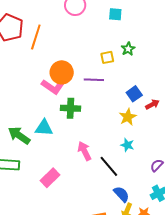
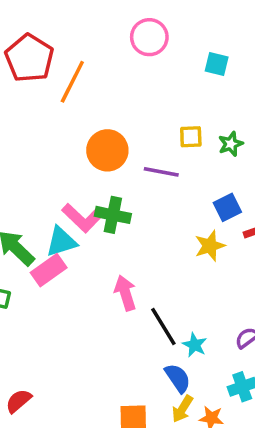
green star: (128, 49) -> (231, 144), moved
pink L-shape: (53, 87) -> (82, 218), moved
cyan triangle: (44, 128) -> (61, 242), turned -30
cyan star: (127, 145) -> (195, 345), moved
pink rectangle: (50, 178) -> (49, 270), moved

